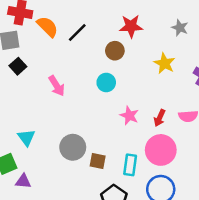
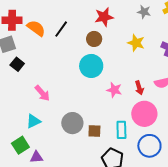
cyan circle: (106, 82) -> (91, 66), size x1.5
pink arrow: (57, 86) -> (42, 93), moved
red arrow: (160, 118) -> (139, 88), turned -32
cyan triangle: (26, 138) -> (33, 121), turned 49

